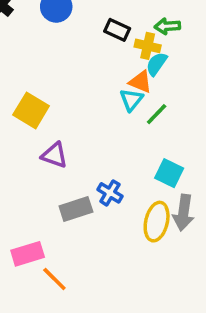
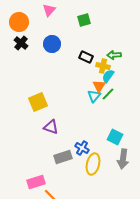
orange triangle: (140, 82) -> (99, 86), turned 40
yellow square: (31, 110) -> (38, 102), turned 36
green line: (157, 114) -> (108, 94), moved
yellow ellipse: (157, 222) -> (93, 164), moved

